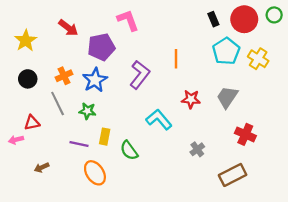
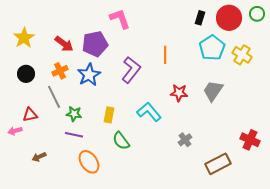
black rectangle: (213, 19) -> (200, 18), turned 40
red arrow: (68, 28) -> (64, 44), moved
green star: (87, 111) -> (74, 114), moved
red cross: (245, 134) -> (250, 140), moved
yellow rectangle: (105, 137) -> (109, 115), moved

